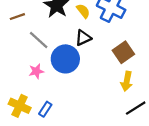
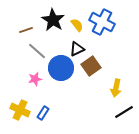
brown line: (17, 17) -> (26, 30), moved
brown square: (123, 52) -> (91, 66), moved

